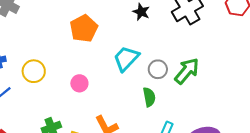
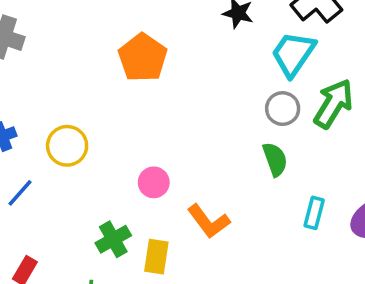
cyan trapezoid: (126, 58) -> (293, 54), moved
pink circle: (79, 83) -> (154, 182), moved

